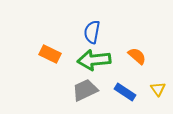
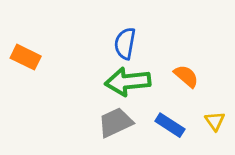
orange rectangle: (50, 54) -> (26, 57), moved

